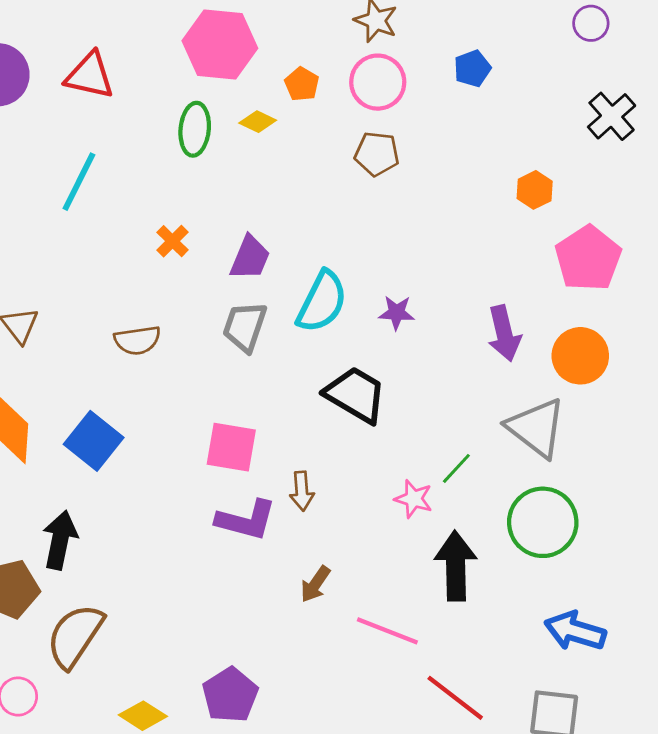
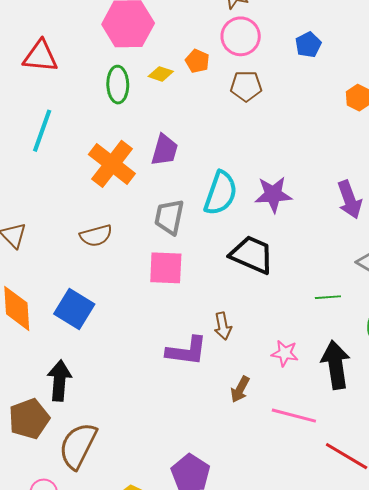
blue pentagon: (472, 69) -> (308, 45), moved
orange pentagon: (302, 84) -> (197, 61), moved
orange cross: (173, 241) -> (112, 164), size x2.0
purple trapezoid: (250, 258) -> (165, 150), moved
purple star: (397, 313) -> (273, 194), size x1.5
pink square: (231, 447) -> (166, 268), moved
green line: (456, 468) -> (328, 297), turned 50
pink star: (414, 499) -> (285, 353), moved

